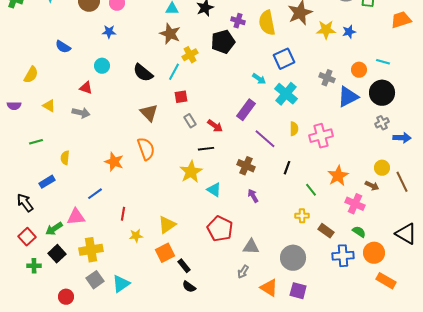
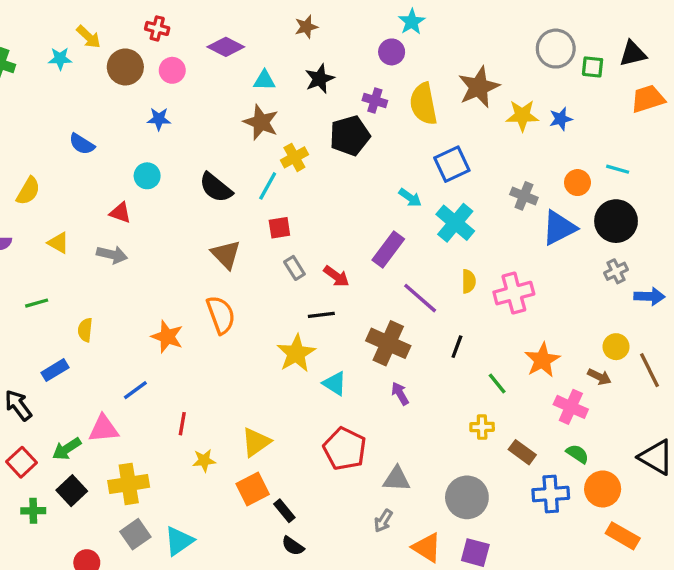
brown cross: (246, 166) -> (388, 343), size x1.4

